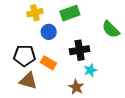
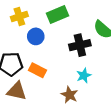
black cross: (80, 50) -> (80, 45), moved

